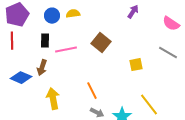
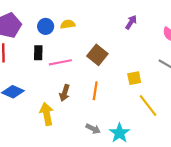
brown arrow: (42, 68) -> (65, 93), moved
orange line: (92, 91) -> (95, 91), moved, turned 36
yellow line: (149, 105) -> (148, 106), moved

